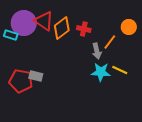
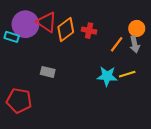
gray arrow: (97, 51) -> (135, 44), moved
yellow line: (120, 70) -> (127, 74), turned -42
gray rectangle: (36, 76) -> (48, 72), moved
red pentagon: (21, 81) -> (19, 101), moved

